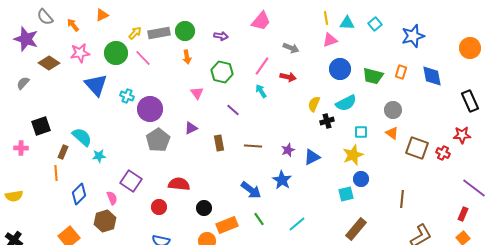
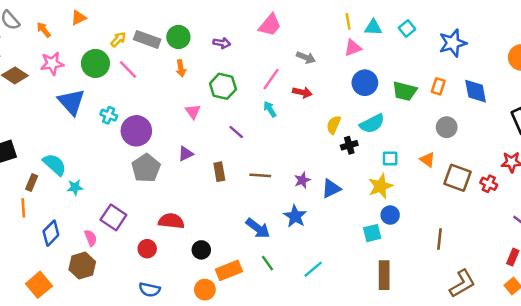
gray rectangle: (159, 33) -> (147, 39), turned 30
gray circle: (393, 110) -> (447, 127), moved
brown rectangle: (356, 229) -> (384, 275), turned -40

